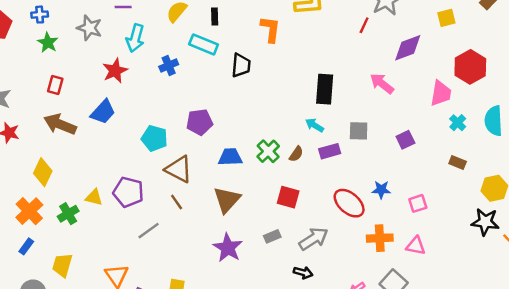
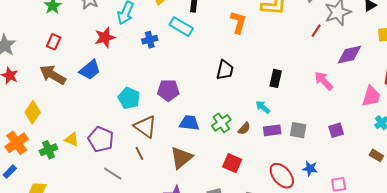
black trapezoid: (241, 65) -> (225, 70), moved
black rectangle: (325, 89) -> (276, 78), size x0.7
gray square: (359, 131) -> (298, 130), moved
gray line: (149, 231) -> (113, 174), turned 60

